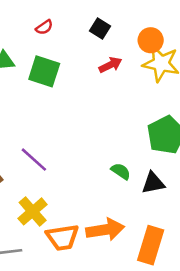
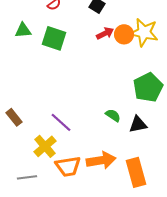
orange circle: (151, 40) -> (124, 34), moved
purple line: (34, 160) -> (61, 122), moved
orange rectangle: (151, 245) -> (136, 172), turned -32

